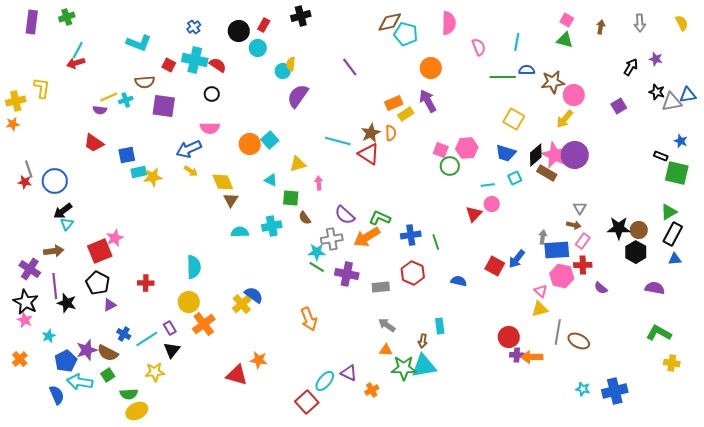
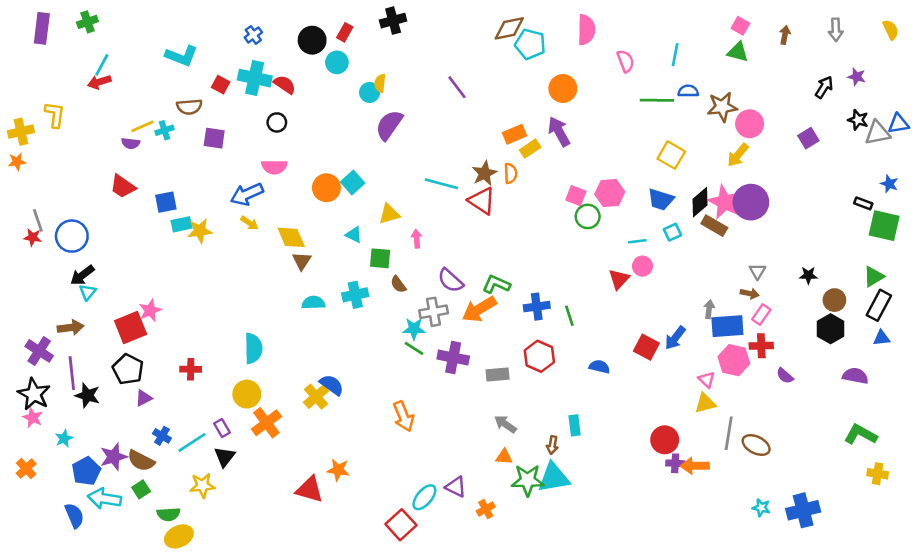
purple square: (164, 106) -> (214, 138), size x0.7
black star: (619, 228) -> (808, 275), moved, size x0.6

